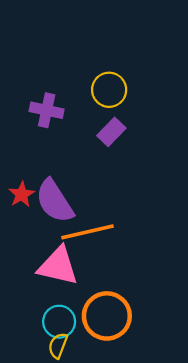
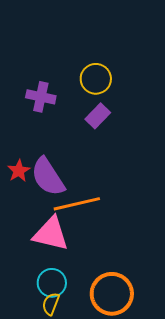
orange circle: (107, 316) -> (112, 294), moved

